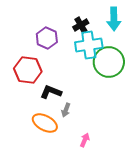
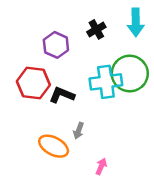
cyan cross: (89, 45) -> (106, 82), moved
black L-shape: (51, 92) -> (62, 95), moved

